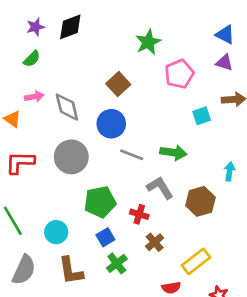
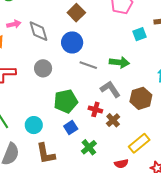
gray circle: (71, 157) -> (43, 68), size x0.7
brown cross: (155, 242) -> (113, 120), moved
green cross: (117, 263) -> (89, 147), moved

